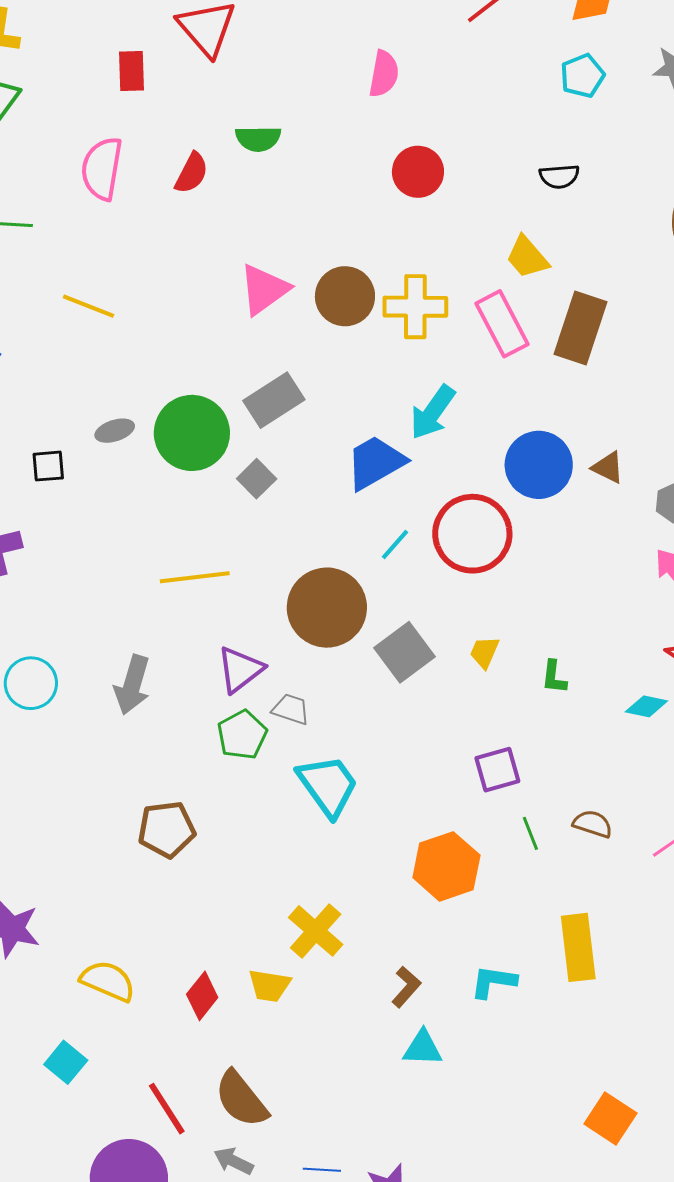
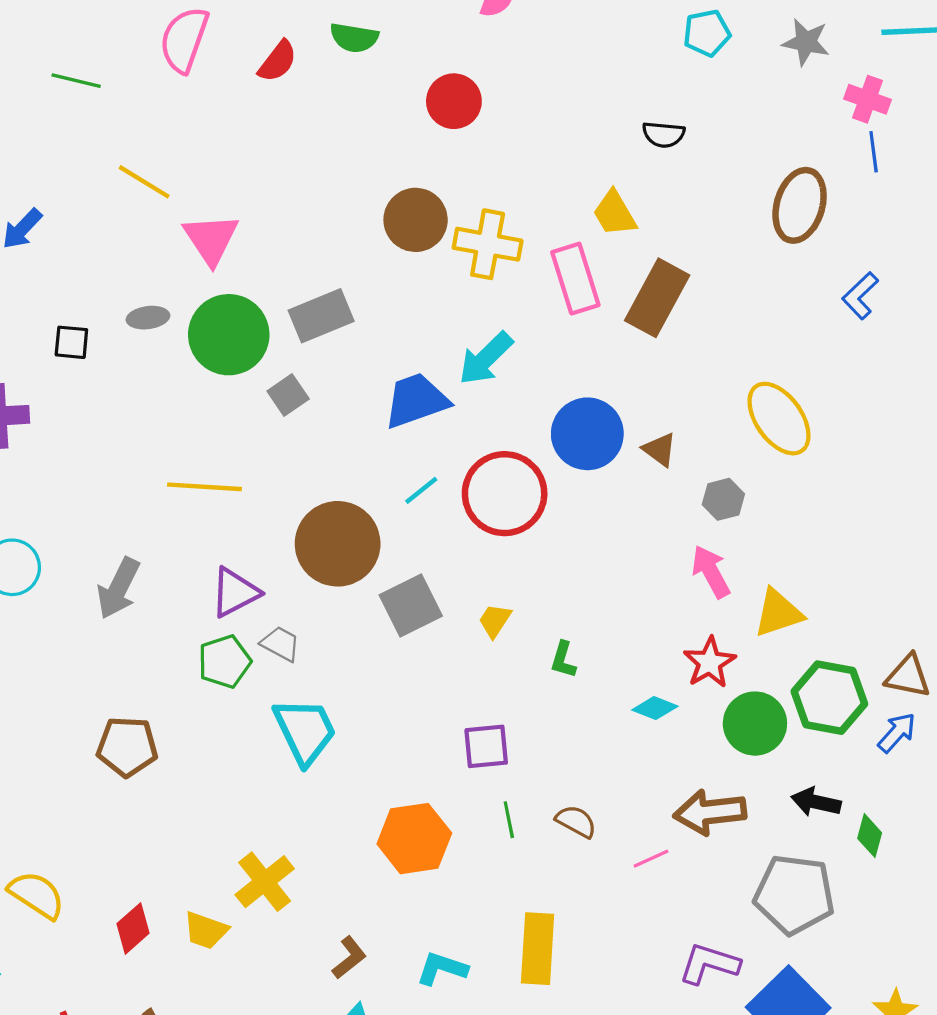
red circle: (418, 172) -> (454, 101), moved
pink triangle: (264, 289) -> (211, 239), moved, turned -38

